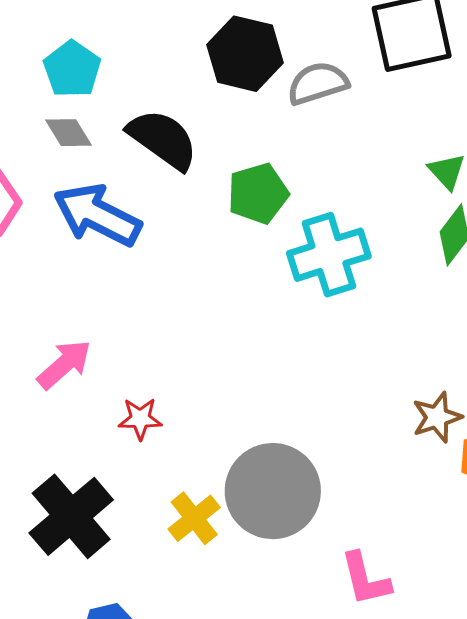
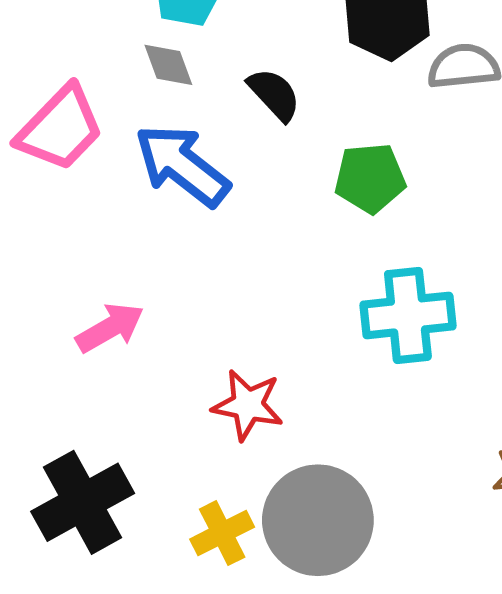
black semicircle: (163, 139) -> (274, 94), size x0.7
cyan cross: (329, 255) -> (408, 315), moved
red star: (140, 419) -> (248, 405), moved, size x1.4

